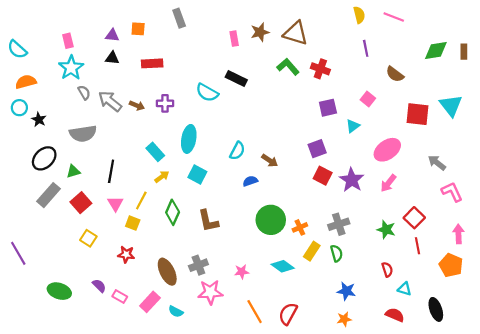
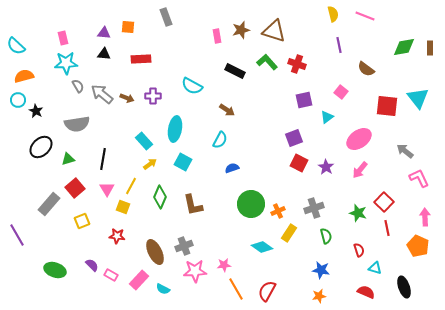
cyan star: (71, 68) -> (66, 63), turned 30
black rectangle: (236, 79) -> (235, 71), moved
brown arrow: (270, 161) -> (227, 110), moved
purple star: (352, 180) -> (326, 167), size x0.7
gray rectangle: (48, 195) -> (49, 204), moved
yellow square: (88, 238) -> (82, 221), turned 35
green semicircle: (337, 253) -> (326, 236), moved
pink star: (242, 272) -> (224, 265), moved

